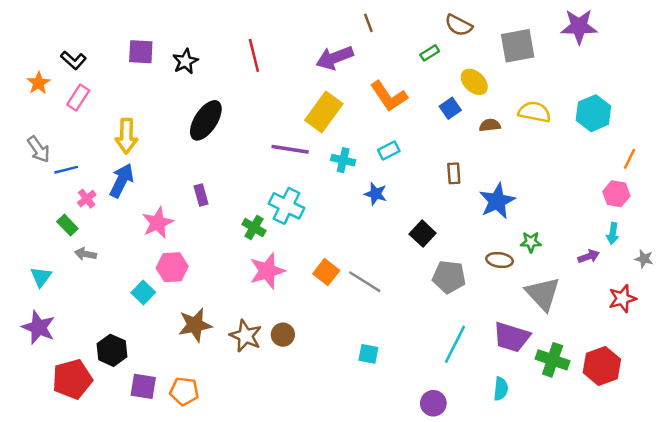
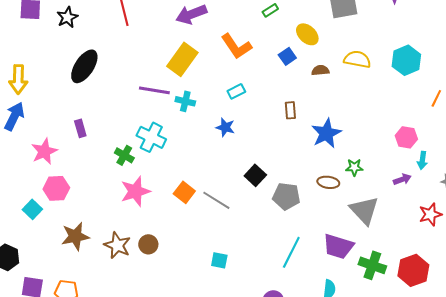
cyan cross: (343, 160) -> (185, 101), moved
pink hexagon: (616, 194) -> (406, 137), moved
black square: (423, 234) -> (255, 175), moved

